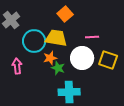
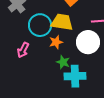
pink arrow: (17, 66) -> (23, 50), turned -147
green star: (58, 68) -> (63, 62), moved

